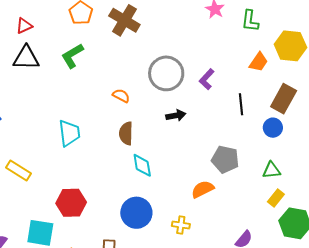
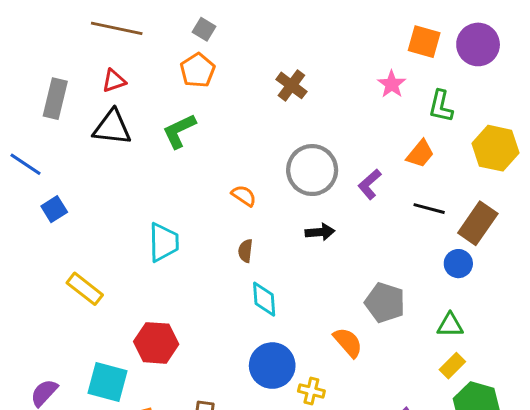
brown cross: (124, 20) -> (291, 85), moved, size x0.7
orange trapezoid: (259, 62) -> (420, 154), moved
black line: (241, 104) -> (429, 209), moved, turned -75
brown semicircle: (126, 133) -> (245, 251), size x0.7
orange semicircle: (203, 189) -> (348, 342), turned 70
blue circle: (136, 213) -> (272, 366), moved

